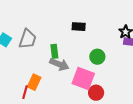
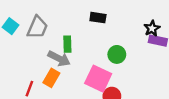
gray arrow: (59, 64) -> (59, 59), moved
orange rectangle: (34, 82) -> (51, 78), moved

